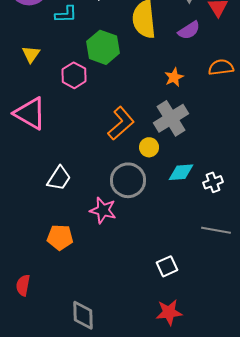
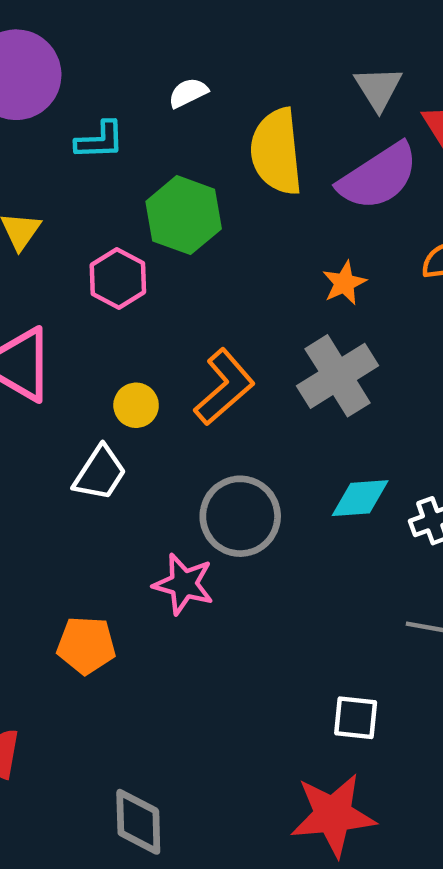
purple semicircle: (189, 30) -> (378, 177), size x1.6
yellow circle: (149, 147) -> (136, 405), moved
white trapezoid: (59, 178) -> (100, 473), moved
white square: (167, 266) -> (356, 718), moved, turned 30
red star: (169, 312) -> (333, 815), size x1.4

